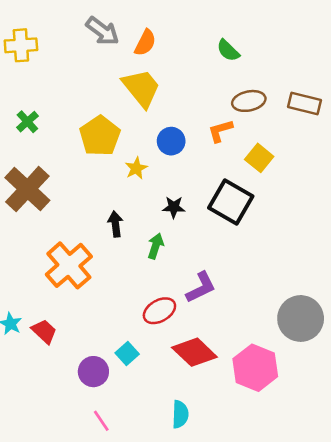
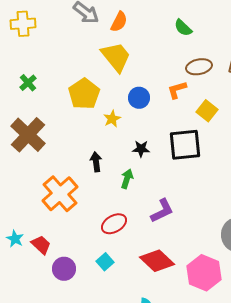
black square: (231, 202) -> (185, 145), turned -36
red ellipse: (159, 311) -> (114, 224), moved
purple circle: (93, 372) -> (64, 269), moved

